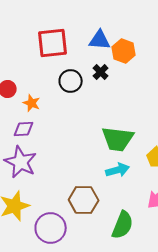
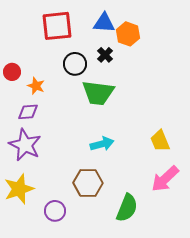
green trapezoid: (118, 139) -> (98, 93), moved
cyan arrow: (118, 170) -> (102, 144), moved
purple circle: (51, 228) -> (55, 211), size x0.7

